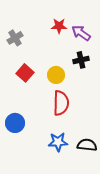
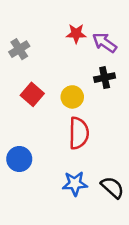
black semicircle: (87, 145) -> (112, 187), turned 36

